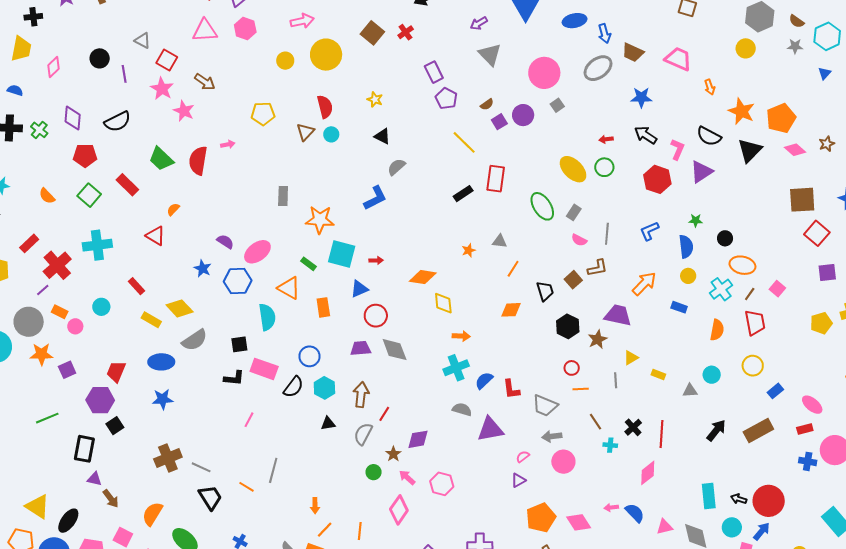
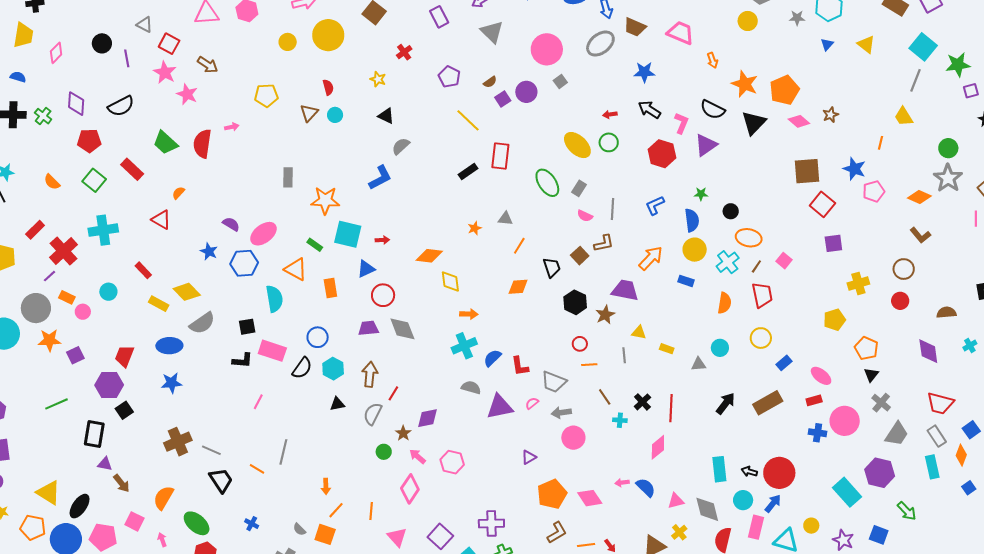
red cross: (406, 32) -> (404, 52), moved
purple rectangle: (434, 72) -> (439, 17), moved
red semicircle: (325, 107) -> (328, 87), size x0.7
yellow circle: (688, 276) -> (695, 250), size x1.5
yellow pentagon: (821, 323) -> (834, 320), moved
yellow triangle: (631, 358) -> (639, 332), turned 42
pink semicircle: (523, 457) -> (532, 403), moved

